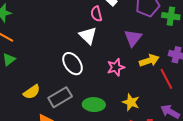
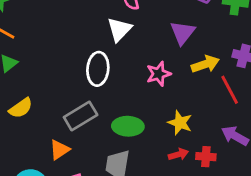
white triangle: (88, 36) -> (119, 29), turned 30
white ellipse: (73, 64) -> (98, 69), turned 40
yellow semicircle: (32, 92) -> (21, 108), moved

